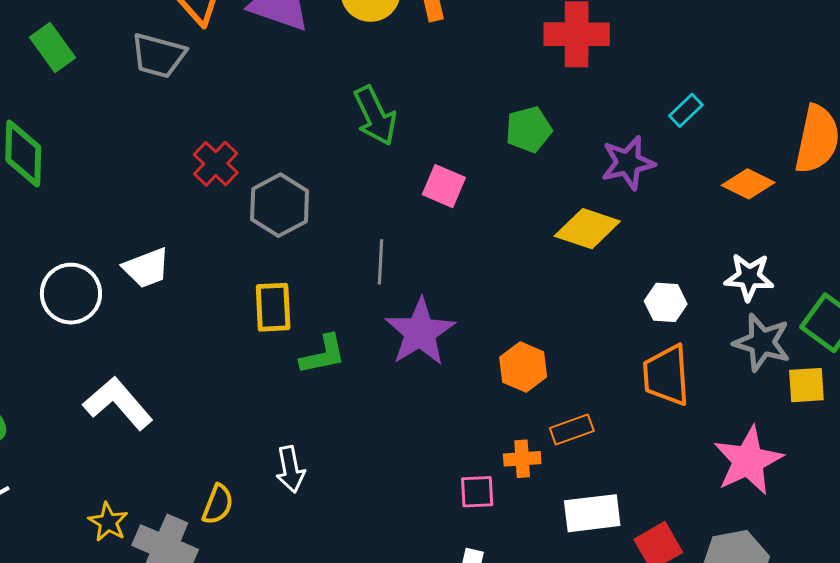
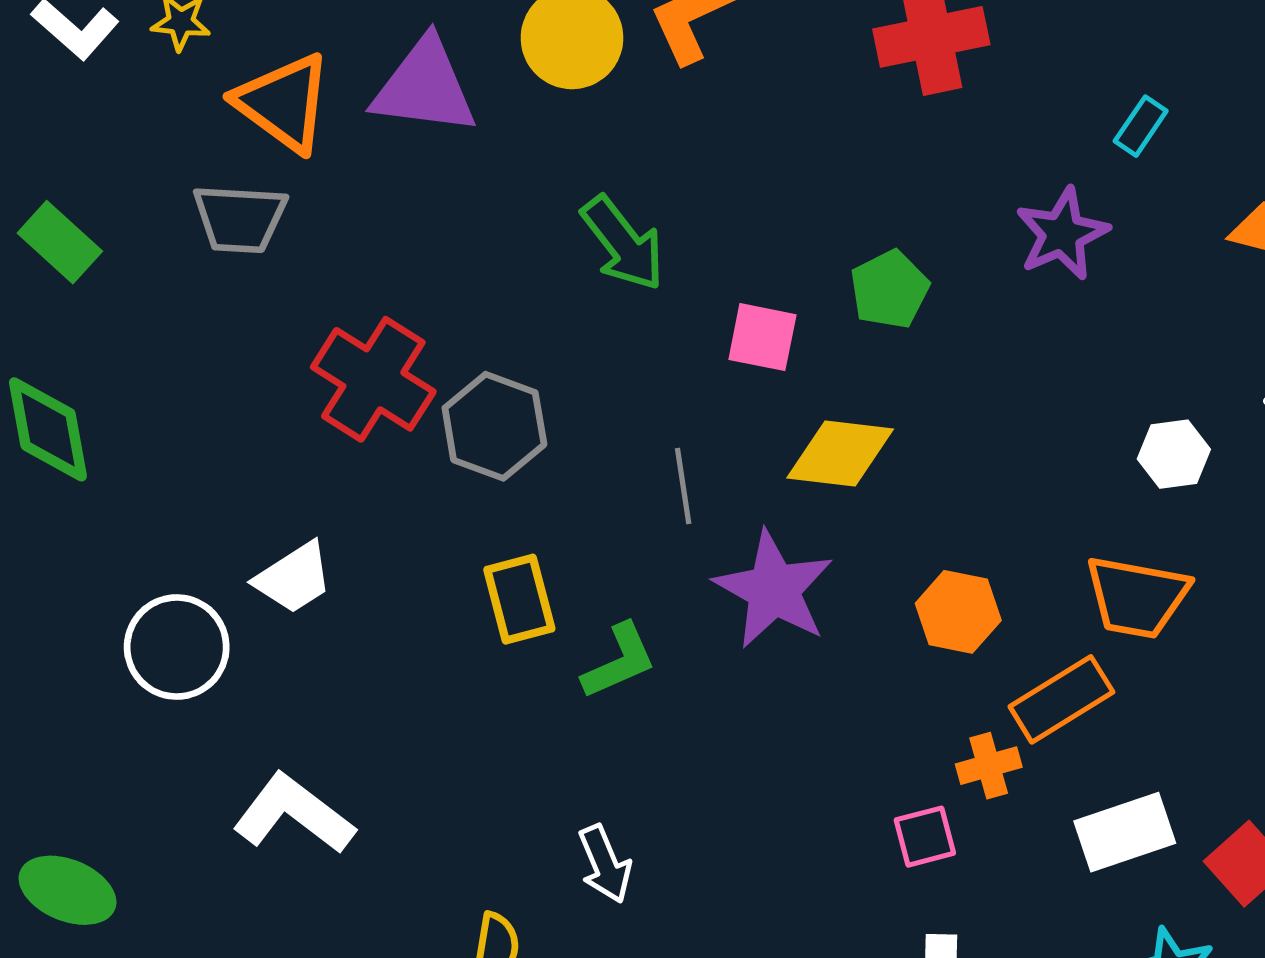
green pentagon: (529, 129) -> (889, 289), moved
red cross: (216, 164) -> (373, 379), size x1.5
yellow diamond: (587, 229) -> (840, 454), moved
orange trapezoid: (666, 375) -> (1137, 597), moved, turned -64
orange rectangle: (572, 429) -> (1061, 699), size x1.4

